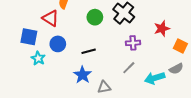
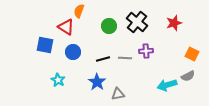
red star: (162, 29) -> (174, 23), moved
cyan star: (38, 58) -> (58, 80), moved
gray line: (129, 68) -> (125, 58), moved, turned 48

